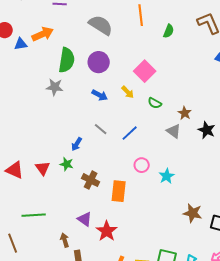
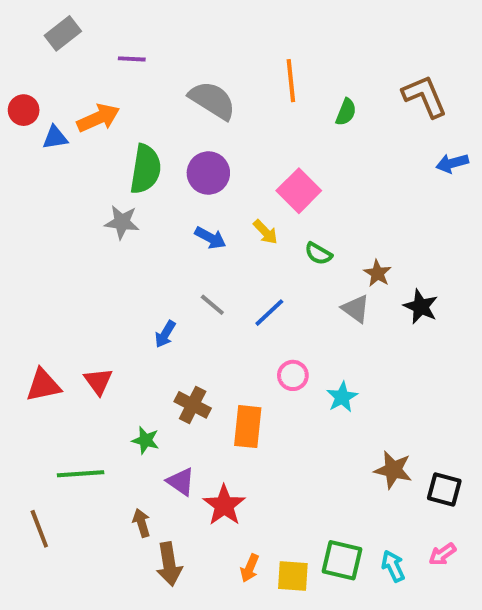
green star: (67, 164) -> (145, 440), moved
red triangle: (15, 170) -> (43, 385), turned -36

